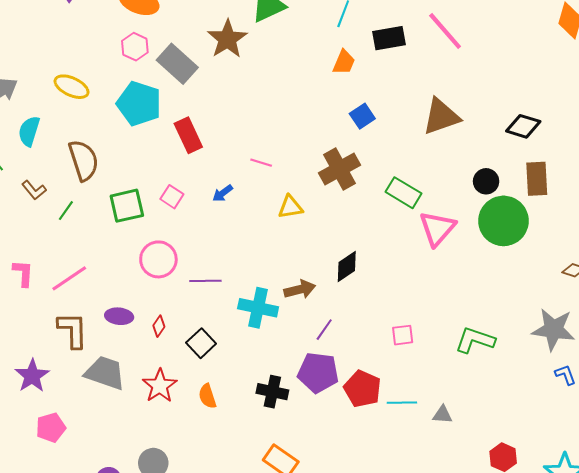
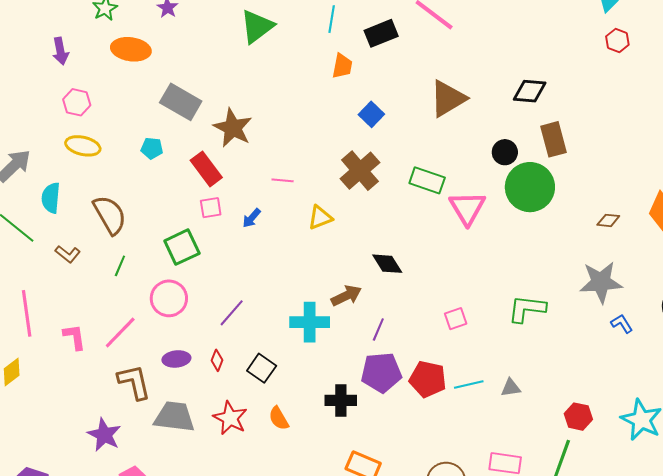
brown star: (227, 39) -> (233, 128), moved
pink hexagon: (135, 47) -> (77, 102), moved
cyan pentagon: (139, 104) -> (152, 148), size x0.5
pink square: (172, 197) -> (211, 208), moved, turned -30
green square: (127, 206) -> (182, 247), moved
green line: (66, 211) -> (120, 266), moved
pink circle: (158, 259) -> (169, 298), moved
black diamond: (347, 267) -> (387, 264), turned -76
purple line: (205, 281) -> (232, 313), moved, turned -36

